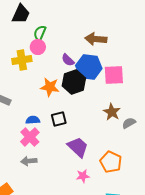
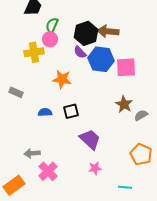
black hexagon: (74, 82) -> (86, 33), moved
pink cross: (30, 137) -> (48, 171), moved
gray arrow: (29, 161) -> (32, 153), moved
orange pentagon: (111, 162) -> (141, 154), moved

